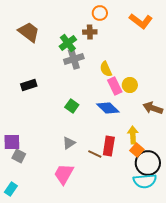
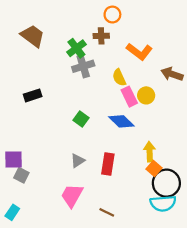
orange L-shape: (141, 21) -> (139, 52), moved
brown arrow: (153, 108) -> (172, 74), moved
red rectangle: (109, 146) -> (108, 164), moved
brown line: (95, 154) -> (107, 212), moved

